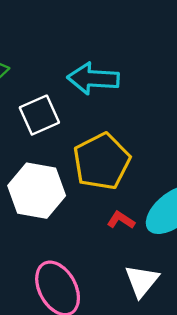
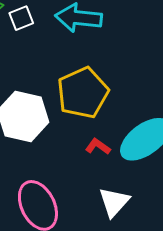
white square: (39, 115) -> (21, 18), moved, size x0.7

